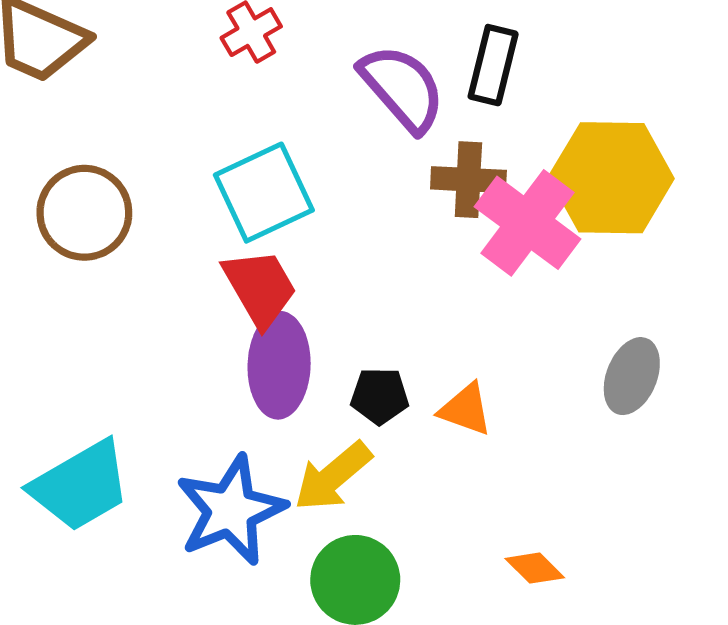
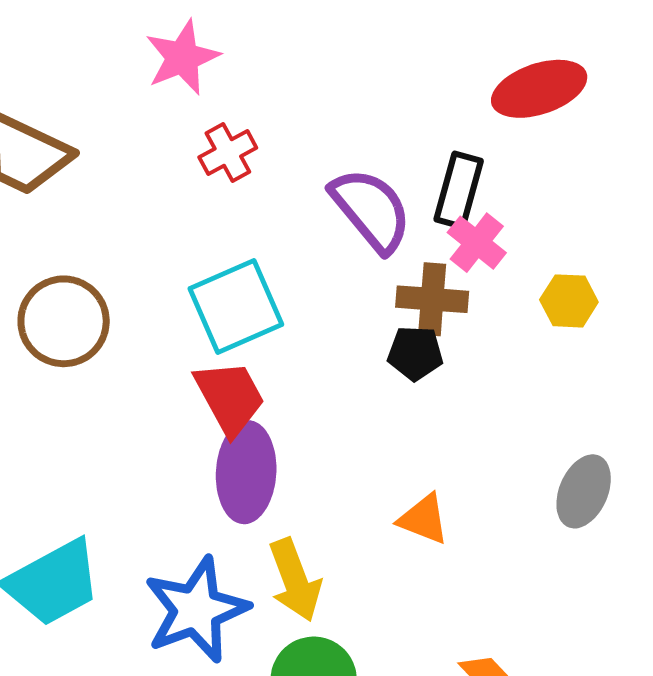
yellow hexagon: (611, 178) -> (569, 301), size x0.5
pink cross: (527, 223) -> (477, 243), moved, size x0.6
black pentagon: (380, 396) -> (415, 353), moved
yellow arrow: (333, 476) -> (295, 580), turned -72

